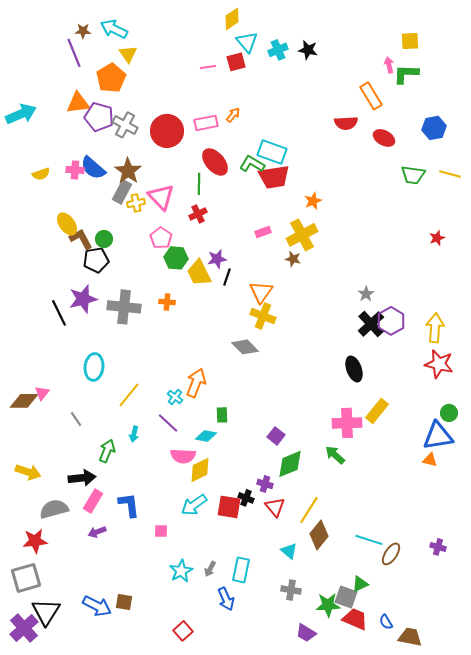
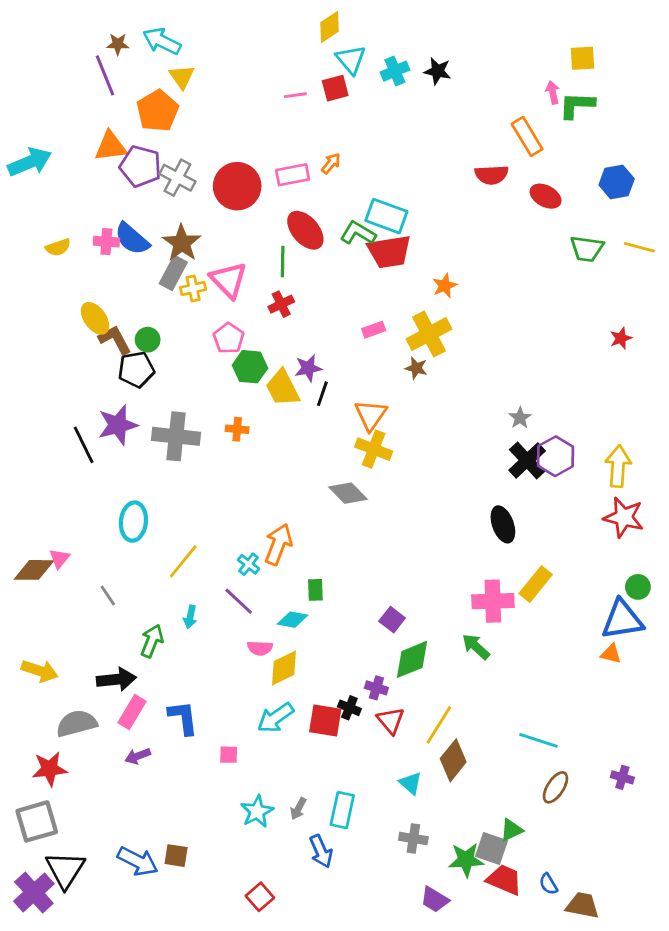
pink semicircle: (183, 456) -> (260, 648), size x0.7
cyan line: (369, 540) -> (538, 740), moved

